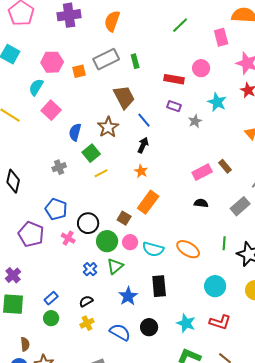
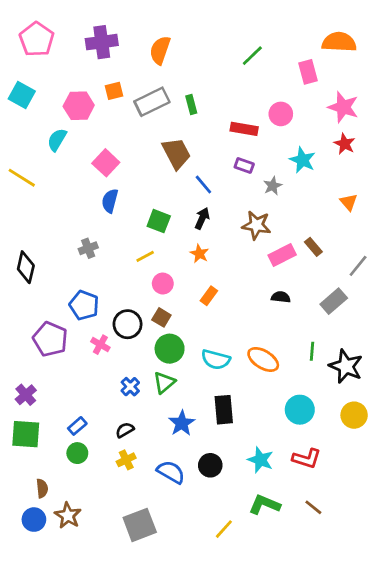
orange square: (79, 71) -> (114, 91), moved
pink square: (51, 110) -> (106, 163), moved
brown star: (108, 127) -> (256, 225), moved, turned -30
green square: (91, 153) -> (159, 221), moved, turned -30
orange rectangle: (148, 202) -> (209, 296), size x0.6
brown square: (124, 218) -> (161, 317), moved
green circle: (107, 241) -> (170, 349), moved
pink circle: (130, 242) -> (163, 284), moved

